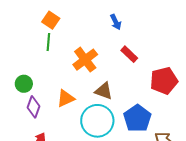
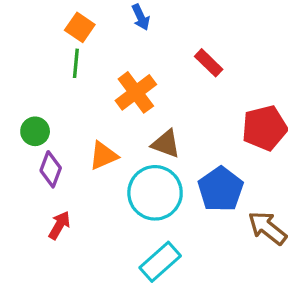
blue arrow: (116, 22) -> (141, 17), moved
red rectangle: (129, 54) -> (209, 63), moved

